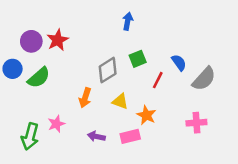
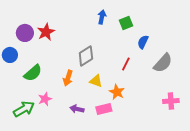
green square: (138, 59) -> (126, 23), moved
blue semicircle: (179, 63) -> (143, 42), moved, turned -120
green semicircle: (39, 78) -> (33, 73), moved
pink cross: (196, 123) -> (171, 101), moved
green arrow: (30, 136) -> (24, 109), turned -135

